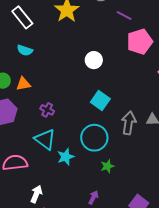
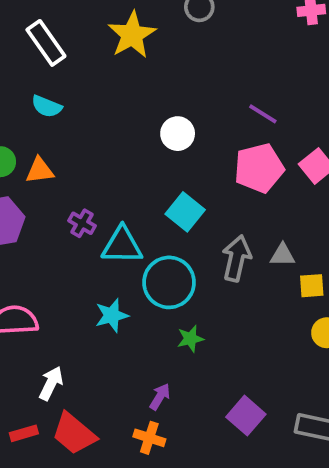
purple line: (124, 16) -> (263, 114), moved
pink pentagon: (140, 42) -> (259, 168), moved
cyan triangle: (45, 139) -> (122, 245), moved, turned -40

